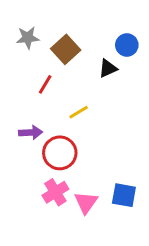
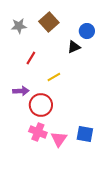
brown square: (66, 49) -> (49, 22), moved
pink cross: (55, 192) -> (38, 132), turned -36

